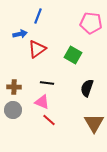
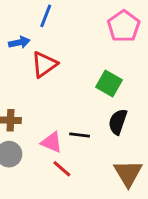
pink pentagon: (91, 23) -> (124, 26), turned 30
green square: (73, 55) -> (109, 84), moved
black line: (47, 83) -> (80, 135), moved

